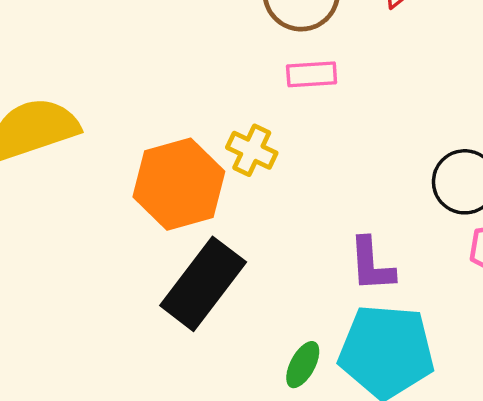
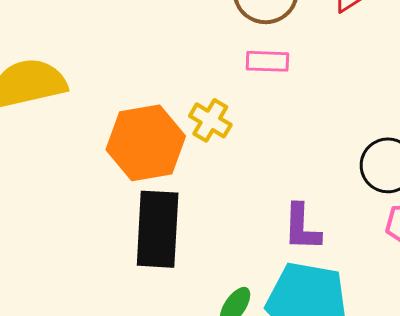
black rectangle: (203, 284) -> (158, 229), turned -40

